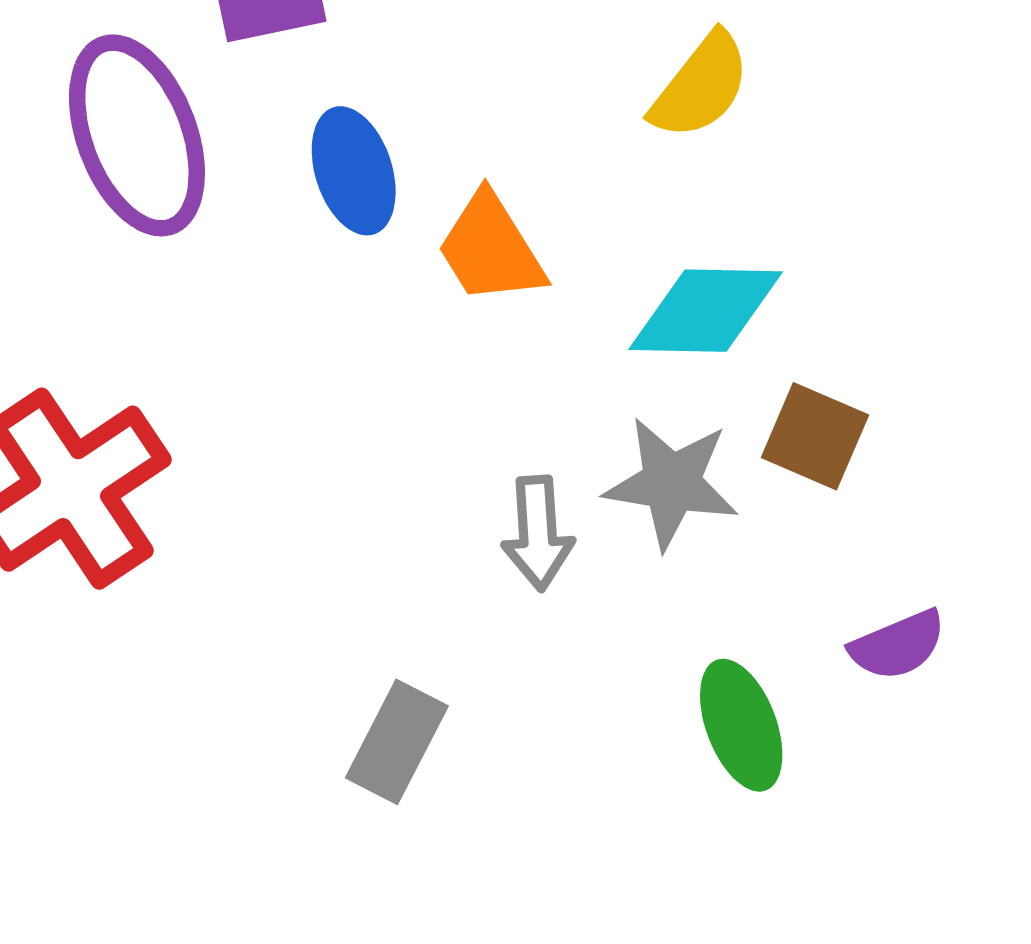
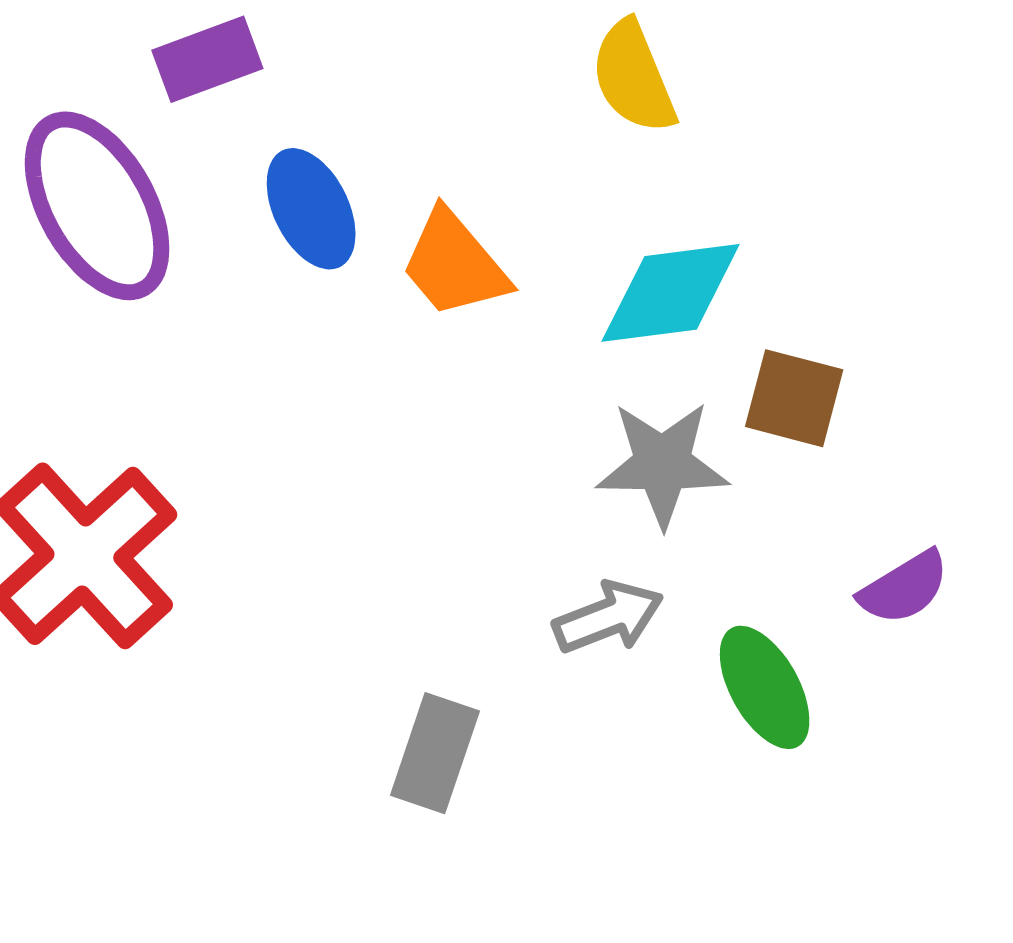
yellow semicircle: (701, 86) -> (633, 77), turned 128
gray arrow: (538, 533) -> (608, 617), moved, turned -99

